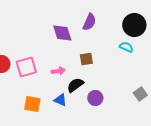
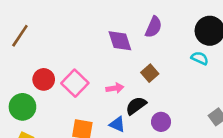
brown square: (86, 59) -> (150, 73), turned -32
pink square: (26, 67) -> (75, 83), turned -30

